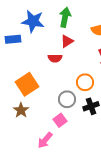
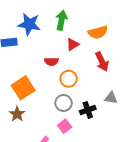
red triangle: (67, 41) -> (73, 44), moved
orange circle: (85, 82) -> (69, 79), moved
pink square: (60, 120) -> (65, 126), moved

